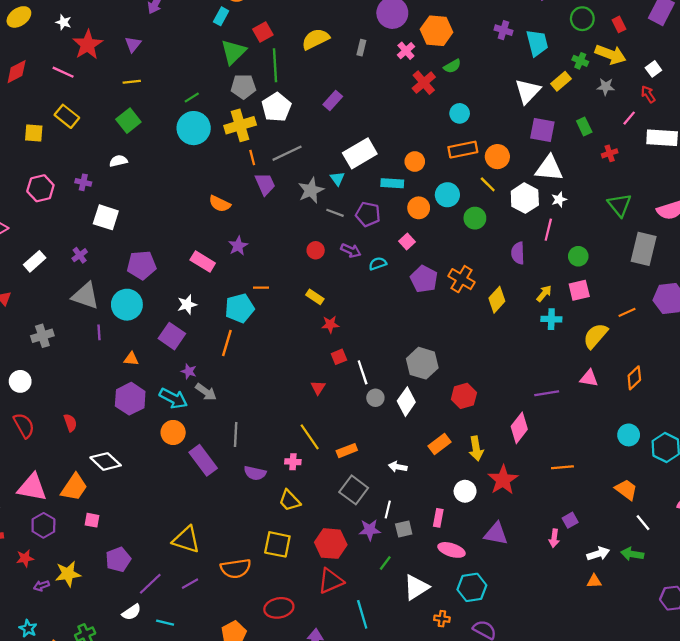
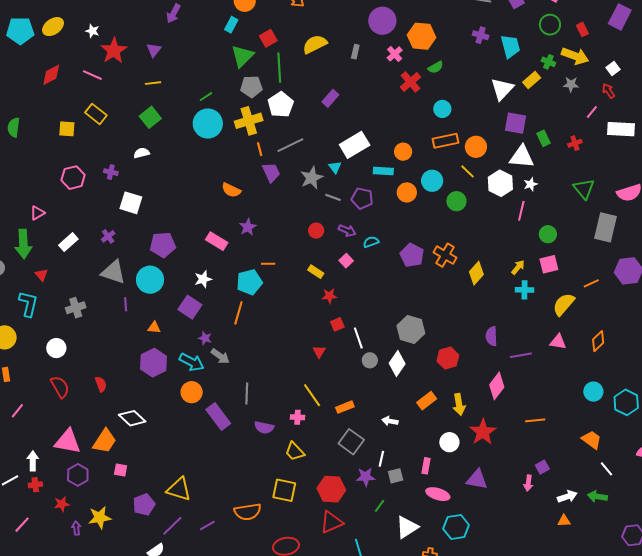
green rectangle: (584, 126) -> (544, 138), moved
pink square: (407, 241) -> (346, 261), moved
purple semicircle: (518, 253) -> (492, 336), moved
yellow triangle: (186, 540) -> (179, 489), moved
purple arrow: (41, 586) -> (76, 528), turned 104

